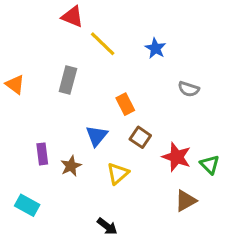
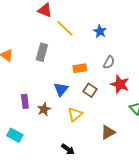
gray semicircle: (189, 89) -> (109, 62), moved, turned -80
orange rectangle: (125, 104) -> (80, 68), turned -72
red star: (177, 157) -> (120, 84), moved
brown triangle: (186, 201) -> (108, 132), moved

